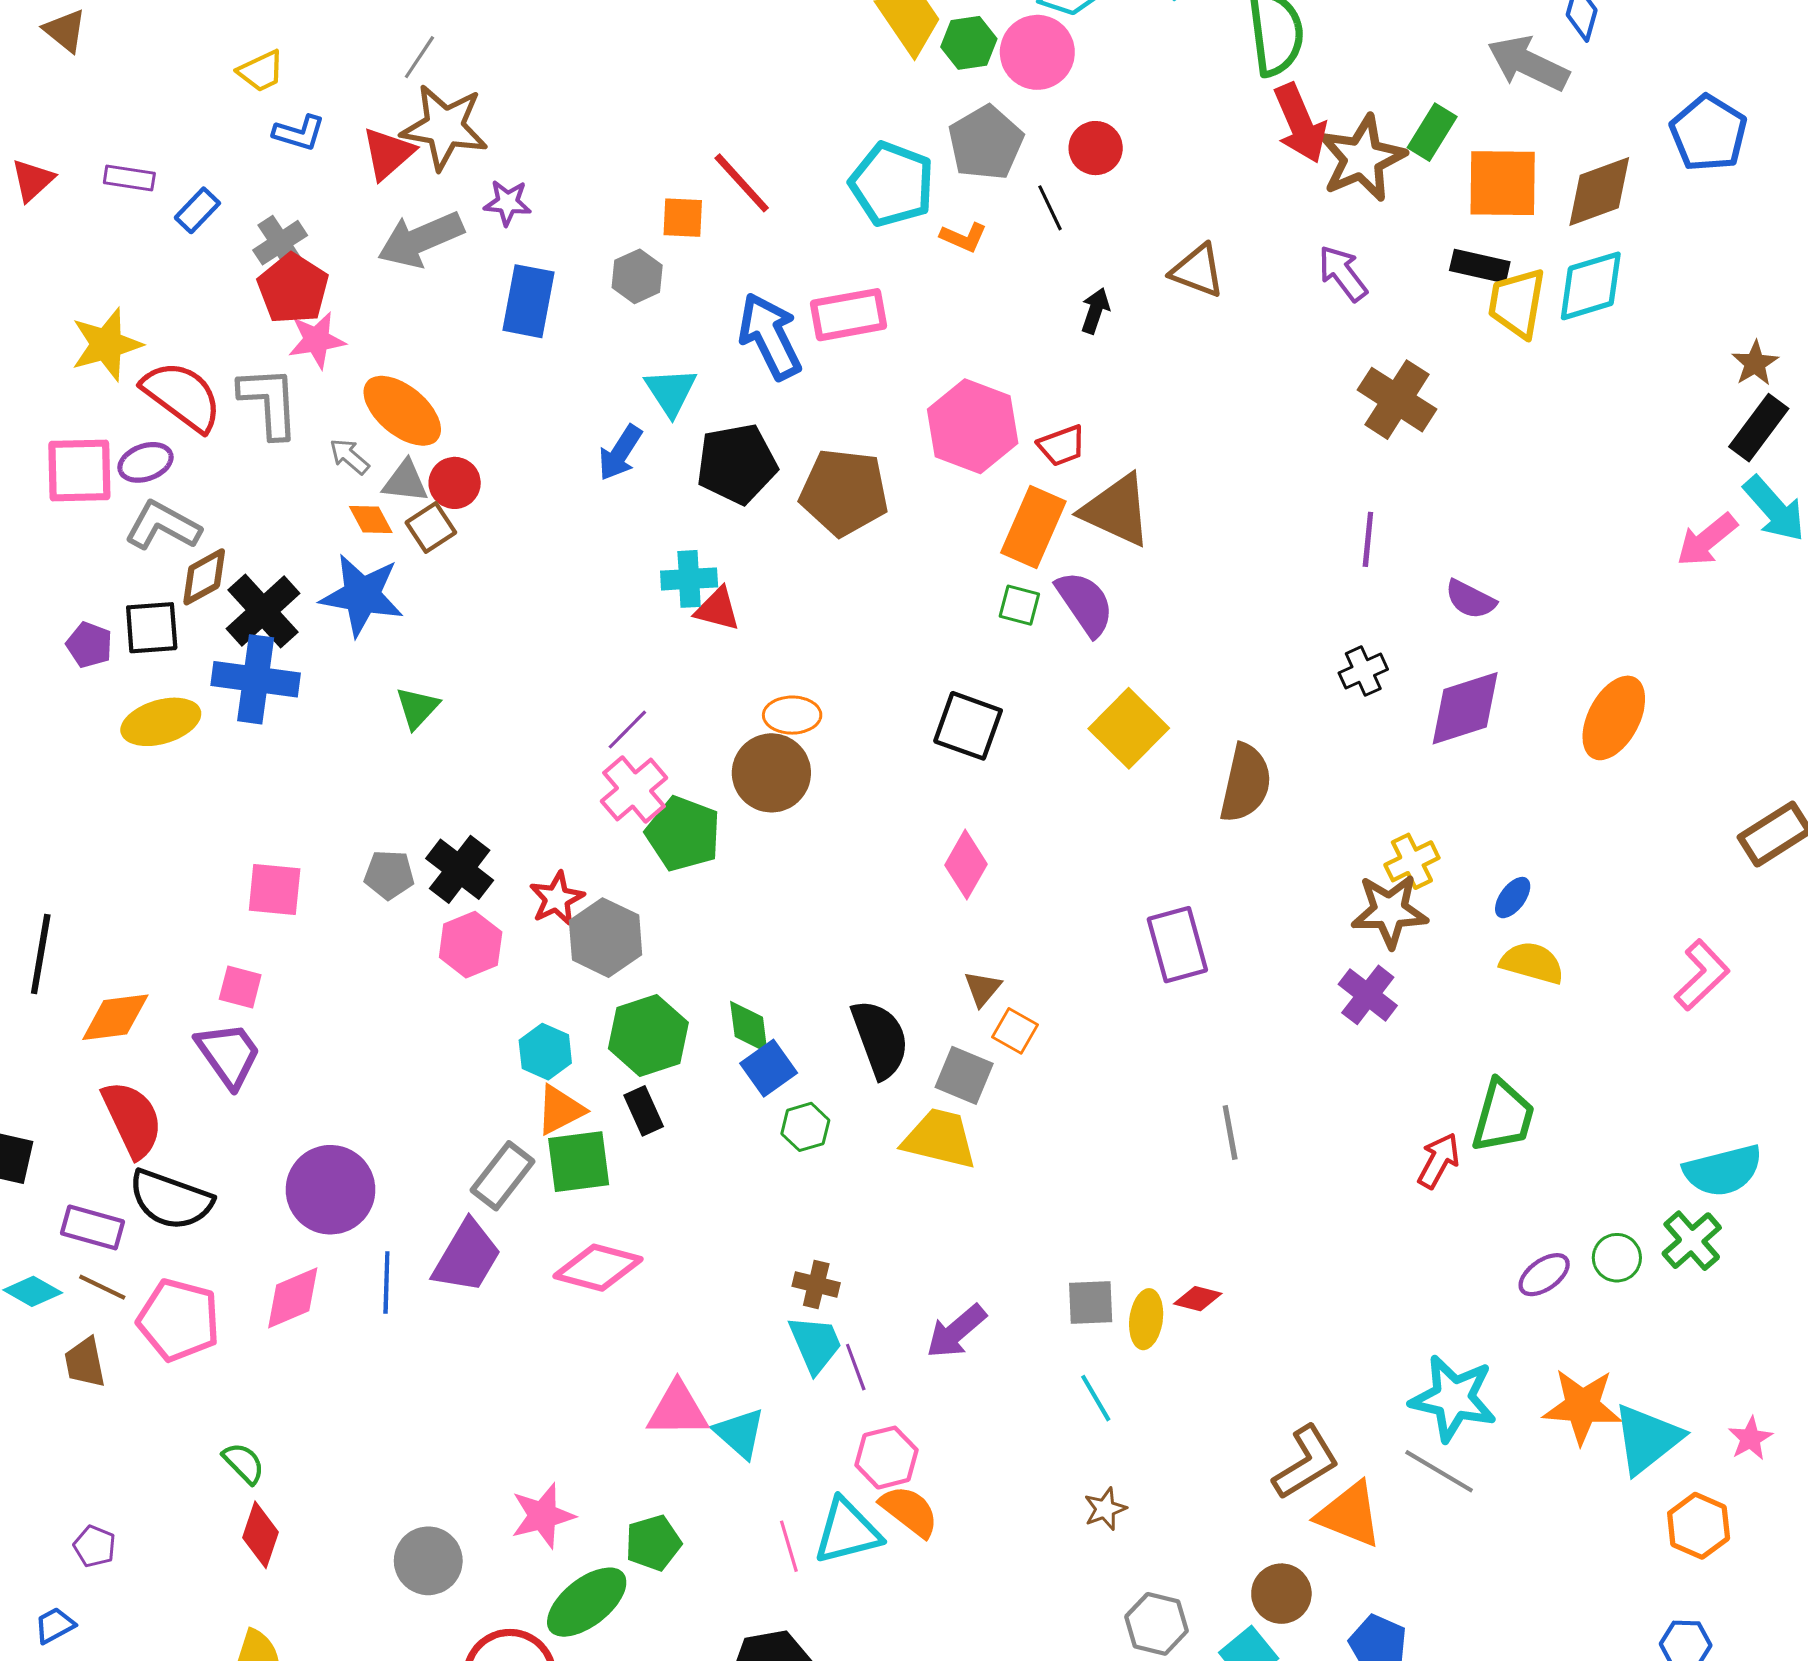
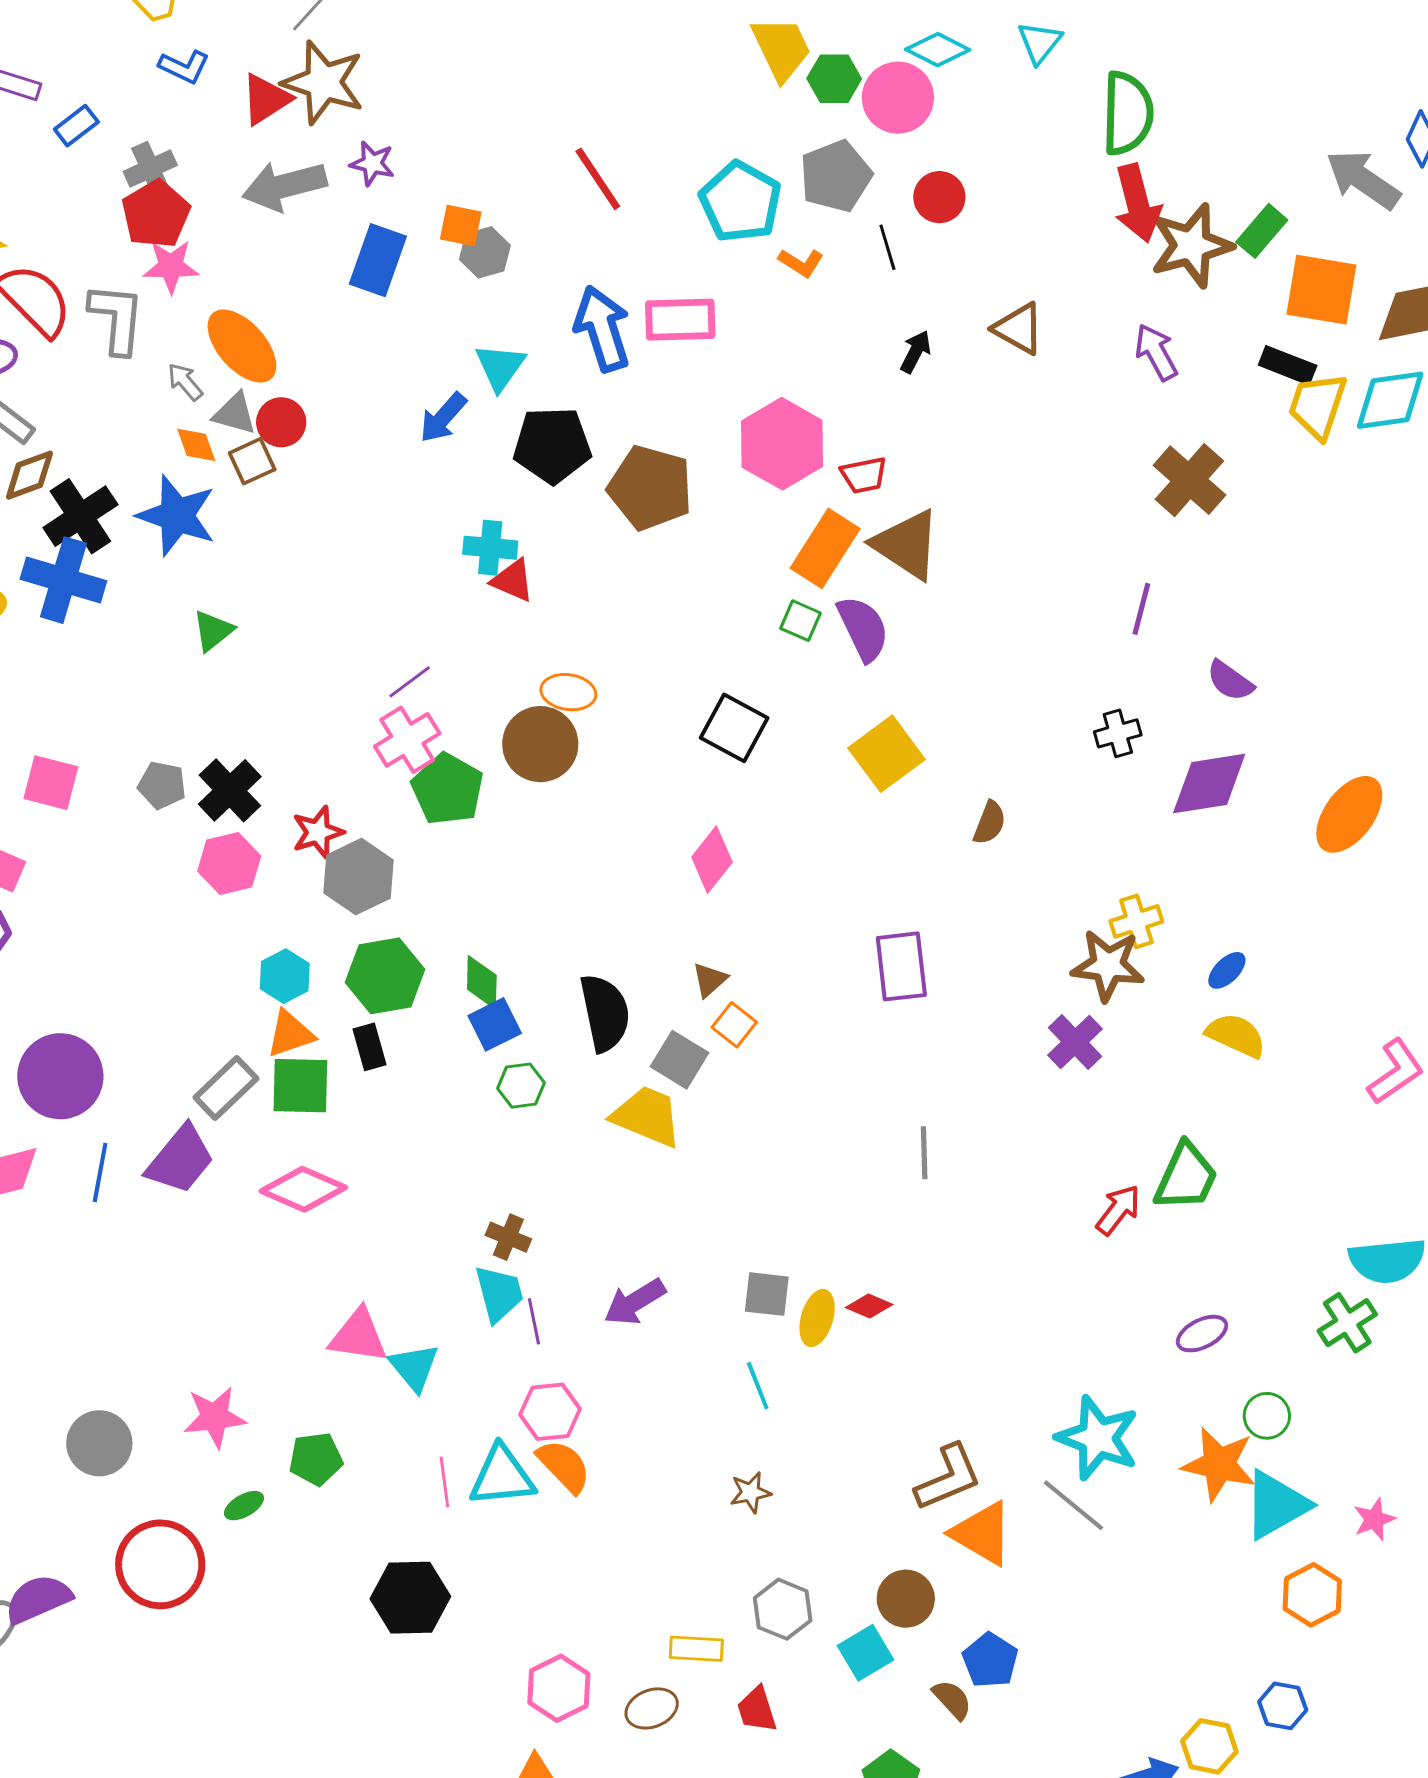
orange square: (683, 218) -> (461, 225), moved
brown semicircle: (1245, 783) -> (990, 823), size x0.6
green circle: (1617, 1258) -> (1267, 1416), moved
green ellipse: (587, 1602) -> (244, 1506), size x0.5

